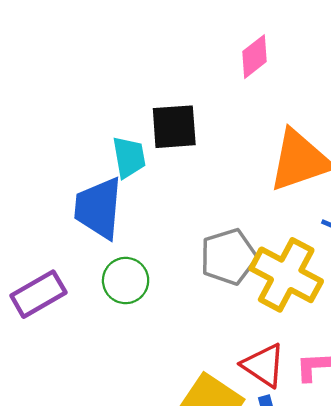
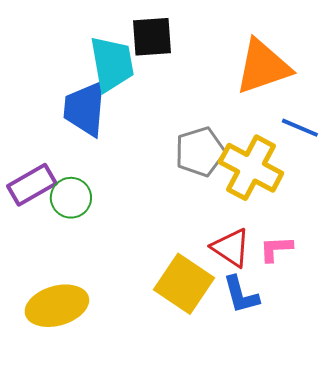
cyan trapezoid: (129, 157) -> (112, 64), size x1.5
green circle: (126, 281) -> (71, 198), moved

